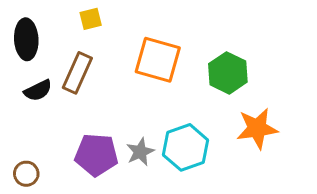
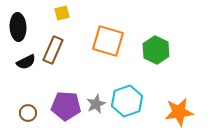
orange star: (257, 128) -> (179, 112), moved
brown circle: (26, 174) -> (28, 113), moved

